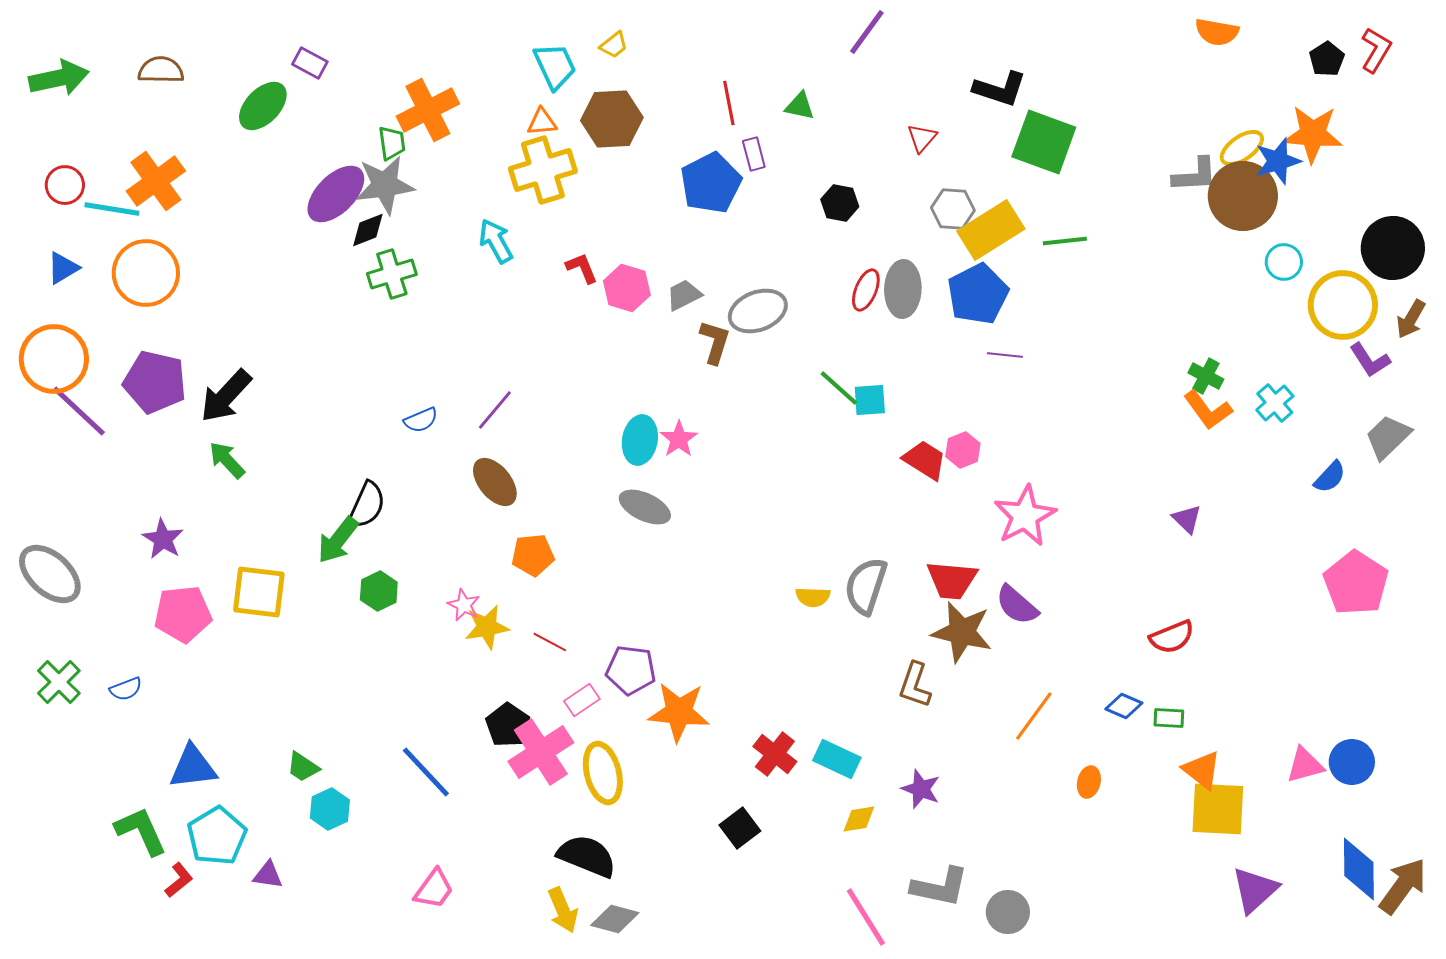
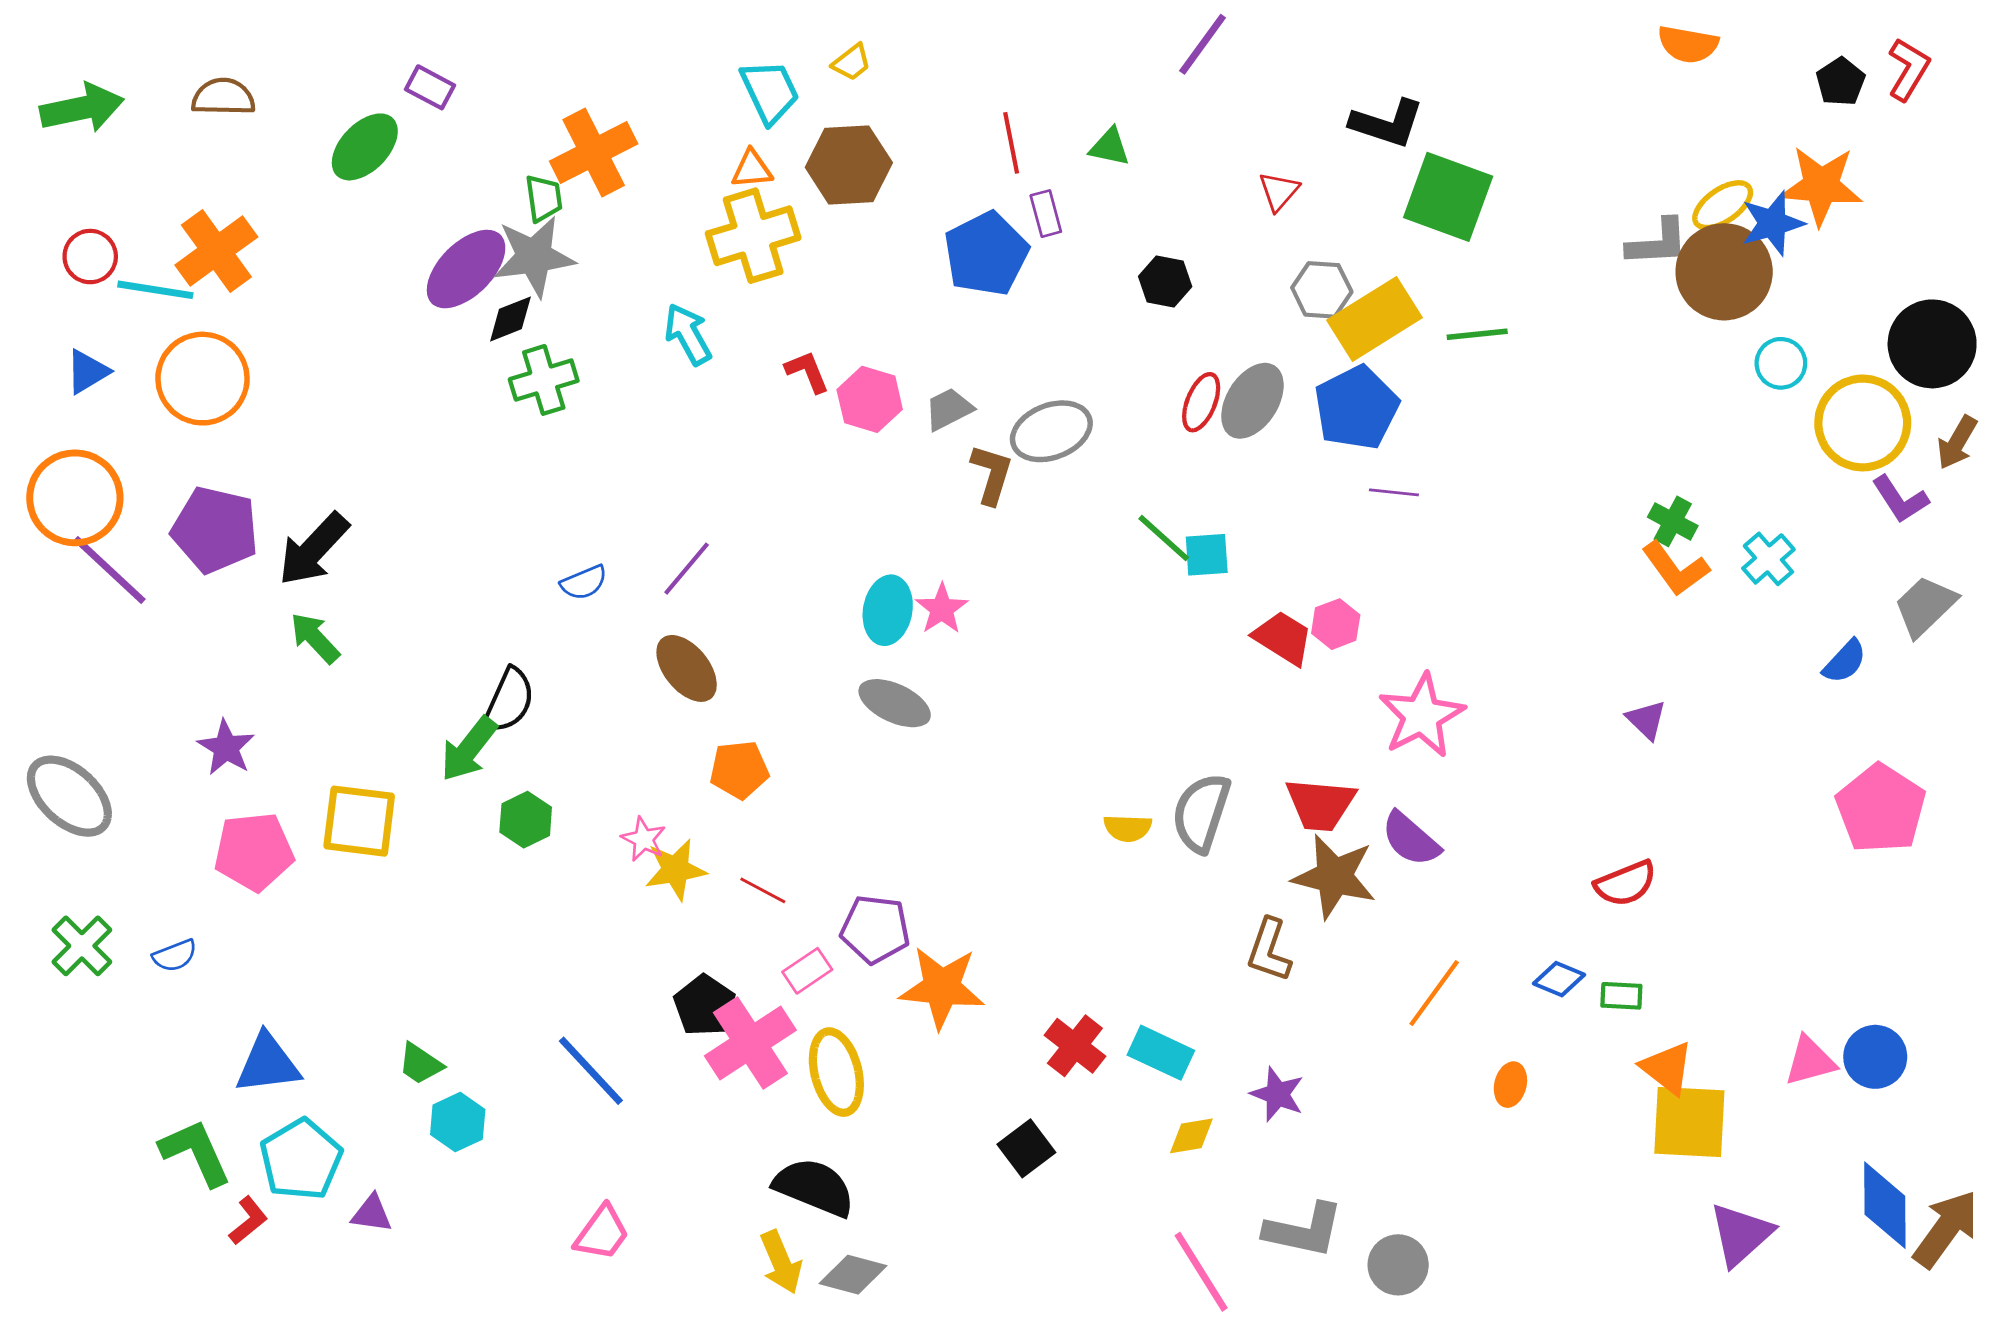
gray ellipse: (903, 289) -> (1252, 401), turned 30

